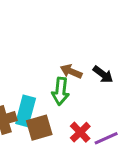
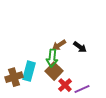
brown arrow: (71, 71) -> (59, 45), turned -56
brown square: (39, 128) -> (54, 71), moved, turned -30

